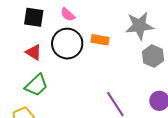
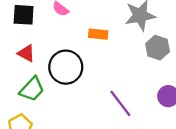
black circle: (67, 44) -> (66, 67), moved

